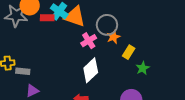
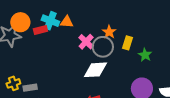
orange triangle: (75, 16) -> (67, 22), size x0.6
gray circle: (107, 25) -> (103, 47), moved
white diamond: (91, 70) -> (95, 70), turned 55

